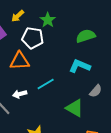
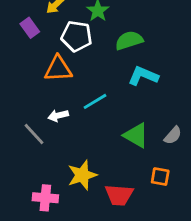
green semicircle: (86, 36) -> (129, 40), moved
gray semicircle: (96, 91) -> (173, 135), moved

